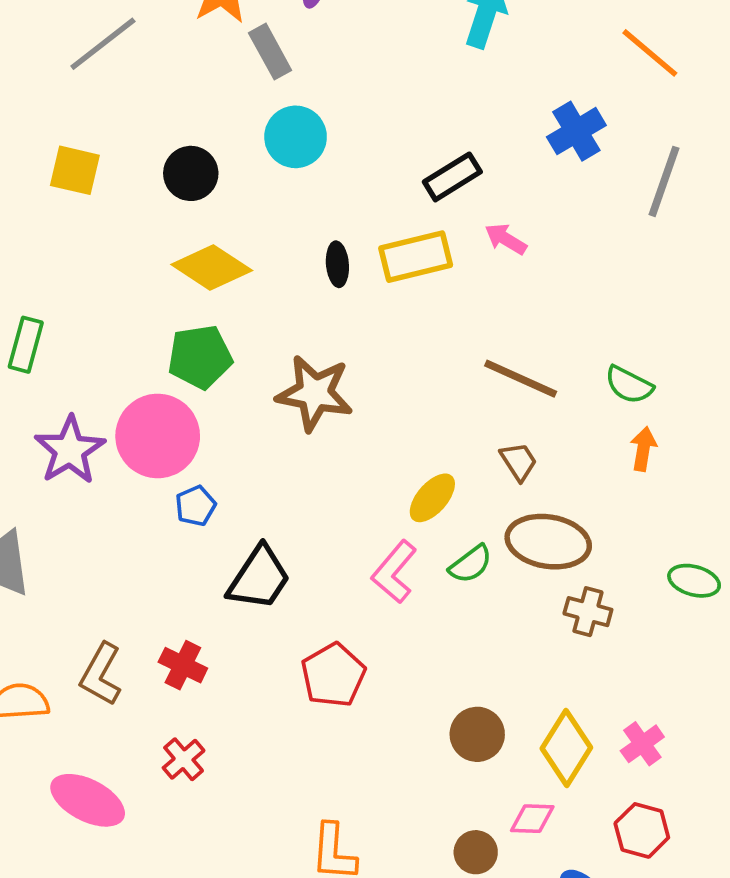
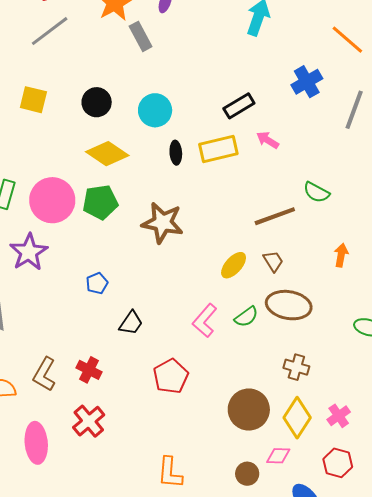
cyan circle: (296, 137) -> (155, 110), moved
brown line: (521, 379) -> (275, 216), turned -45
green semicircle: (629, 385) -> (316, 192), moved
pink circle: (158, 436) -> (52, 200), moved
yellow ellipse: (432, 498) -> (234, 265), moved
black trapezoid: (259, 578) -> (131, 323), size x0.7
brown cross: (588, 612) -> (296, 367), moved
brown circle: (477, 734) -> (249, 410), size x1.4
red cross: (184, 759) -> (89, 421), size x1.4
pink ellipse: (88, 800) -> (36, 443), turned 57

